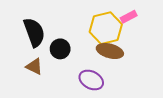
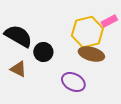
black semicircle: (34, 32) -> (18, 36), turned -40

